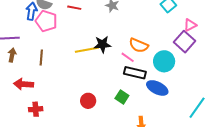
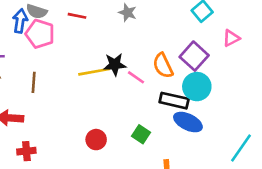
purple square: (184, 42) -> (194, 56), moved
orange semicircle: (139, 45) -> (163, 66), turned 42
pink line: (128, 57) -> (136, 77), moved
black rectangle: (135, 73) -> (174, 101), moved

